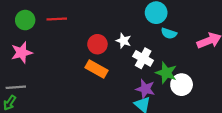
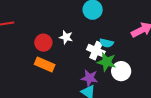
cyan semicircle: (169, 33) -> (107, 43), moved
white cross: (143, 58) -> (96, 51), moved

